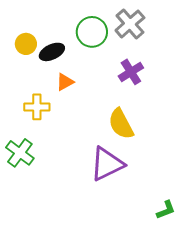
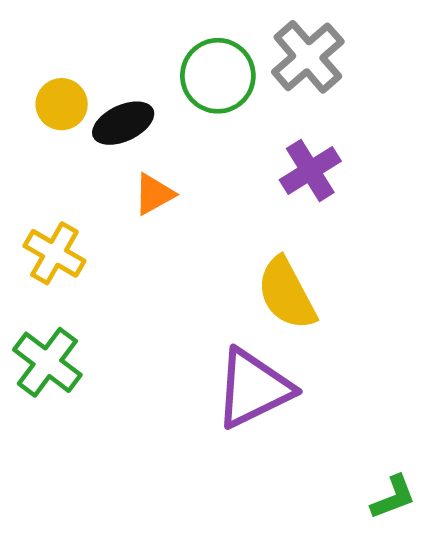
yellow cross: (37, 107) -> (54, 253), moved, turned 30

